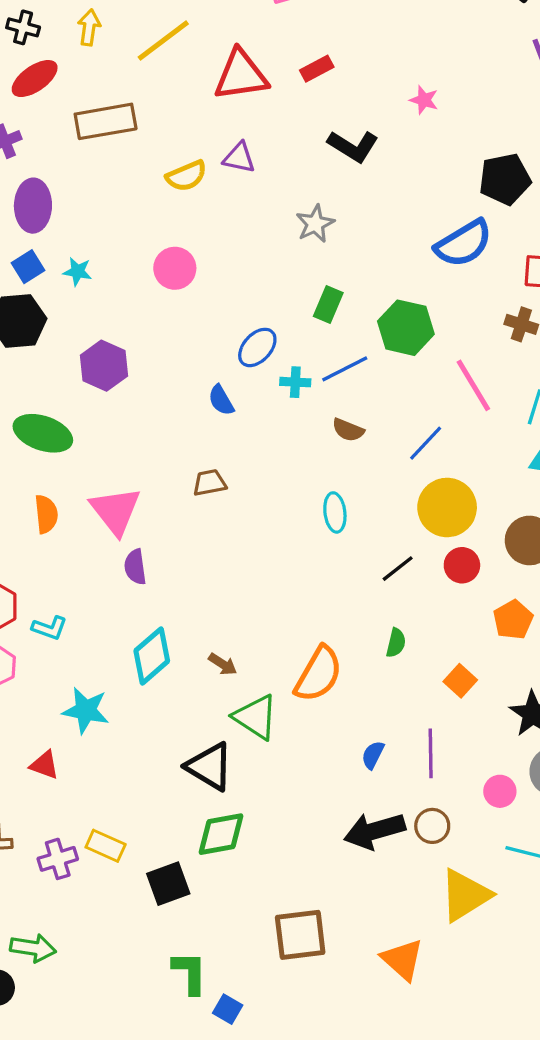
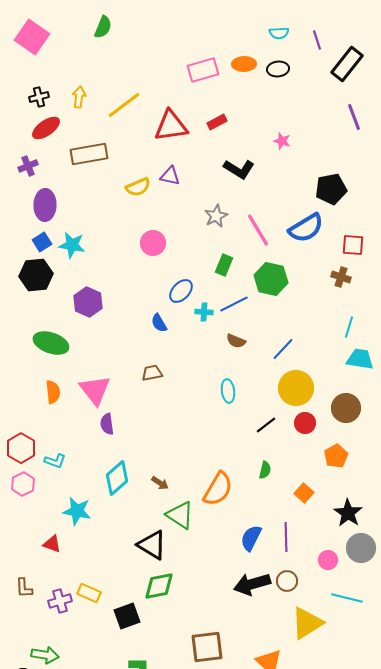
black cross: (23, 27) -> (39, 97), turned -30
pink circle: (175, 268) -> (153, 243), moved
cyan star: (78, 272) -> (72, 245), size x1.5
pink line: (473, 385) -> (258, 230), moved
blue semicircle: (373, 755) -> (251, 538), size x1.5

